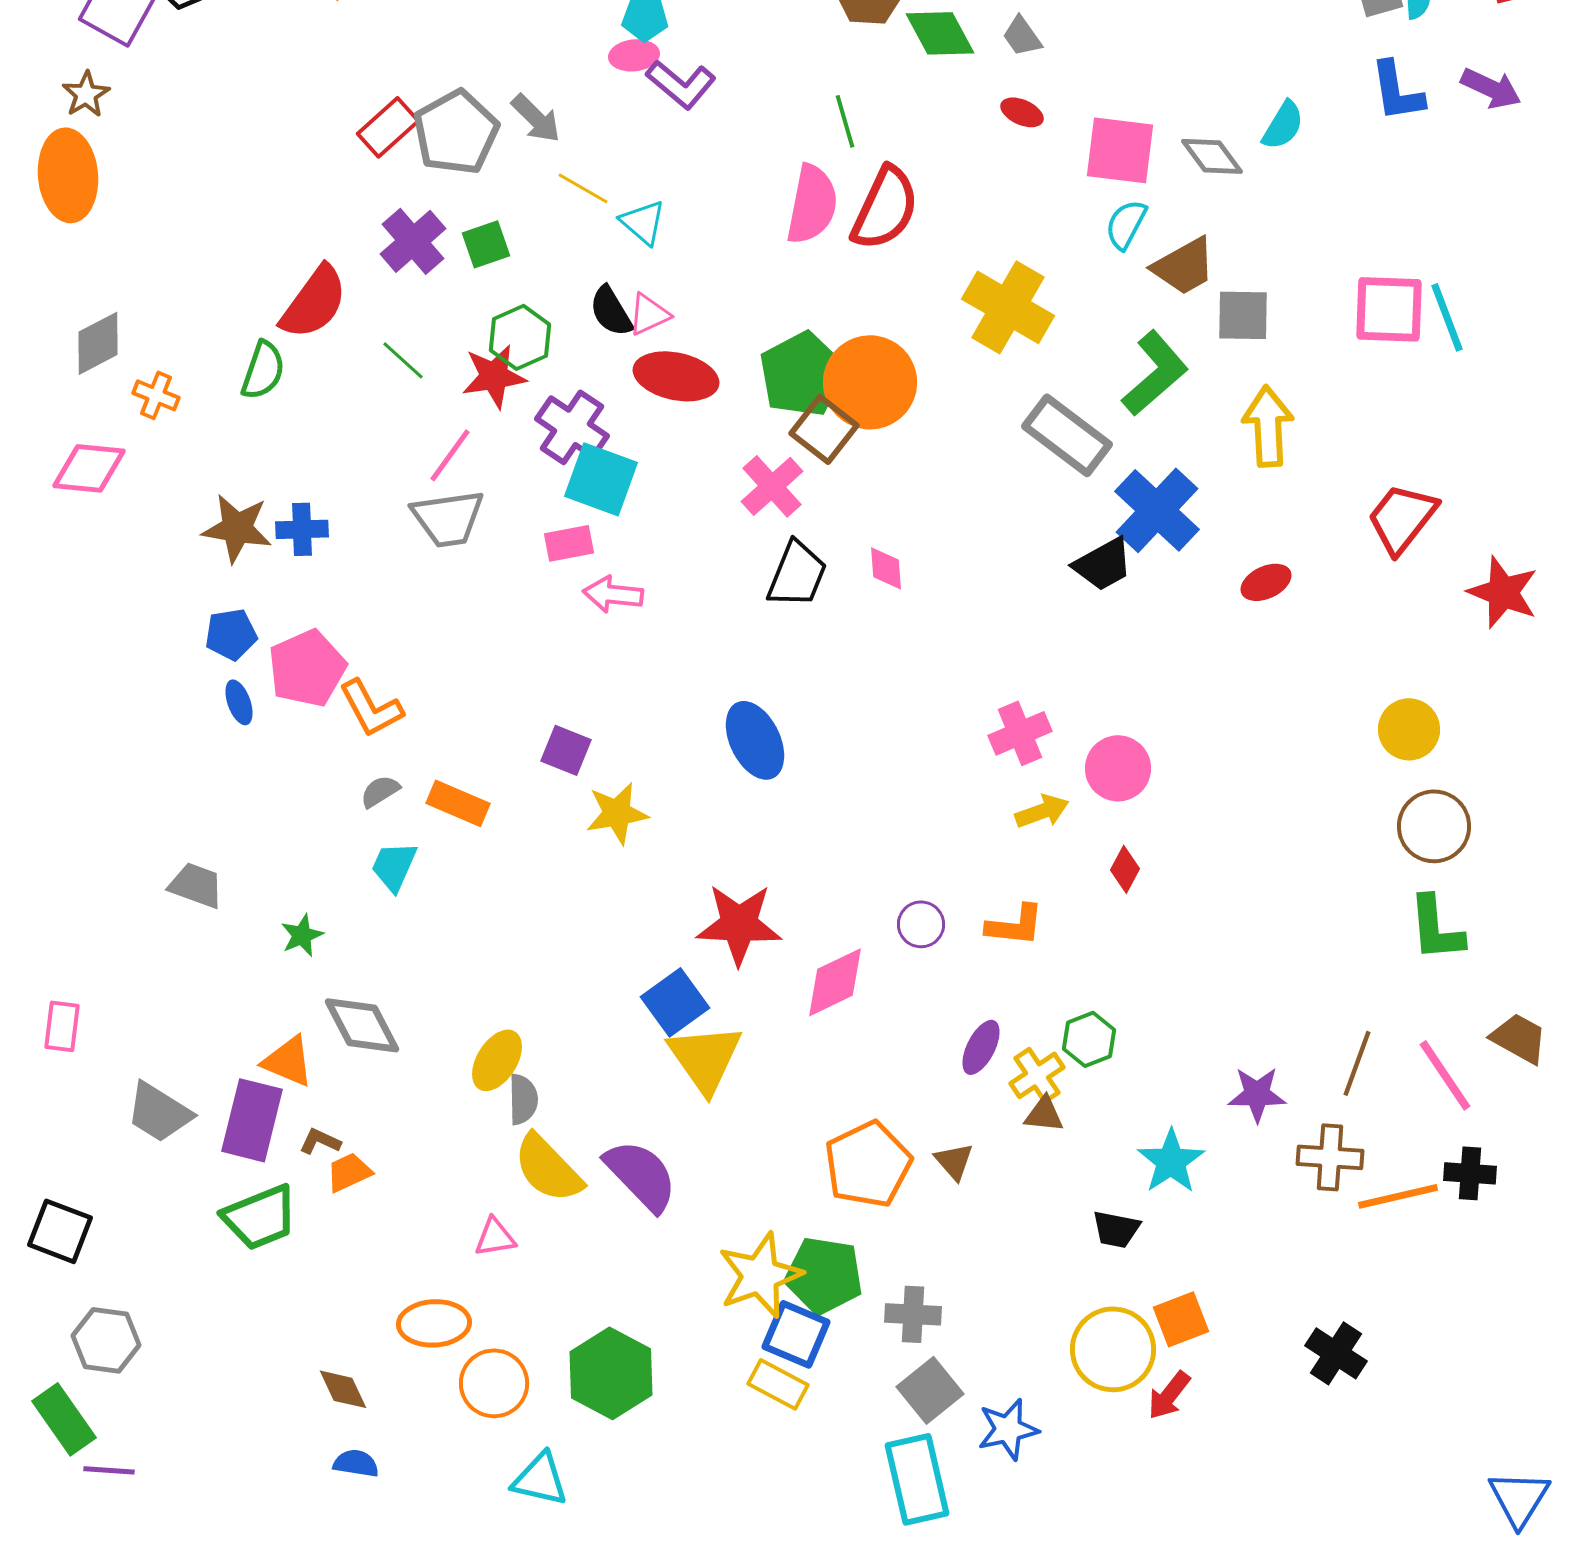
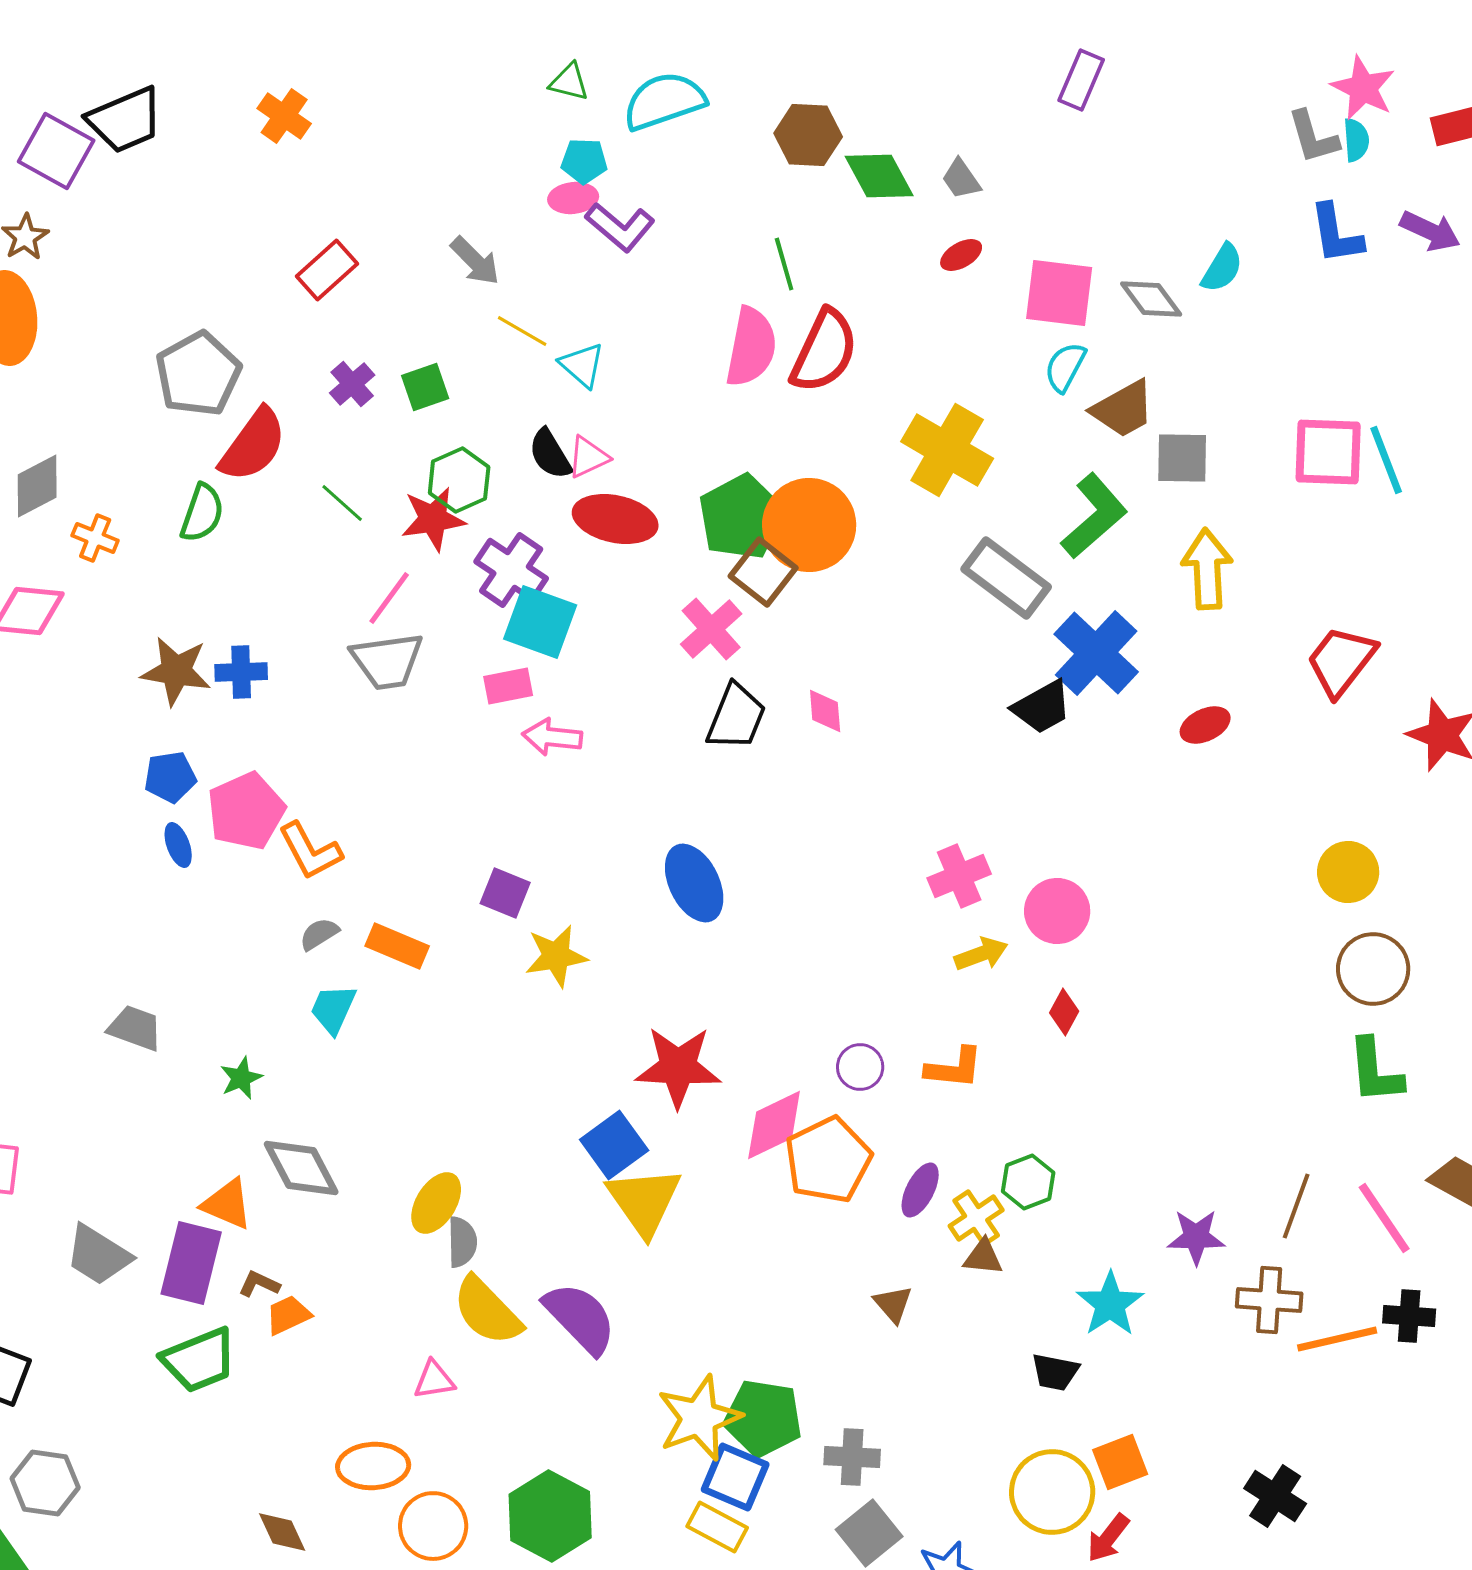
red ellipse: (1022, 112) -> (961, 255), turned -54
gray pentagon: (456, 132) -> (198, 374), moved
purple cross: (413, 241) -> (352, 384), size x0.7
orange pentagon: (868, 1164) -> (828, 1160), moved

